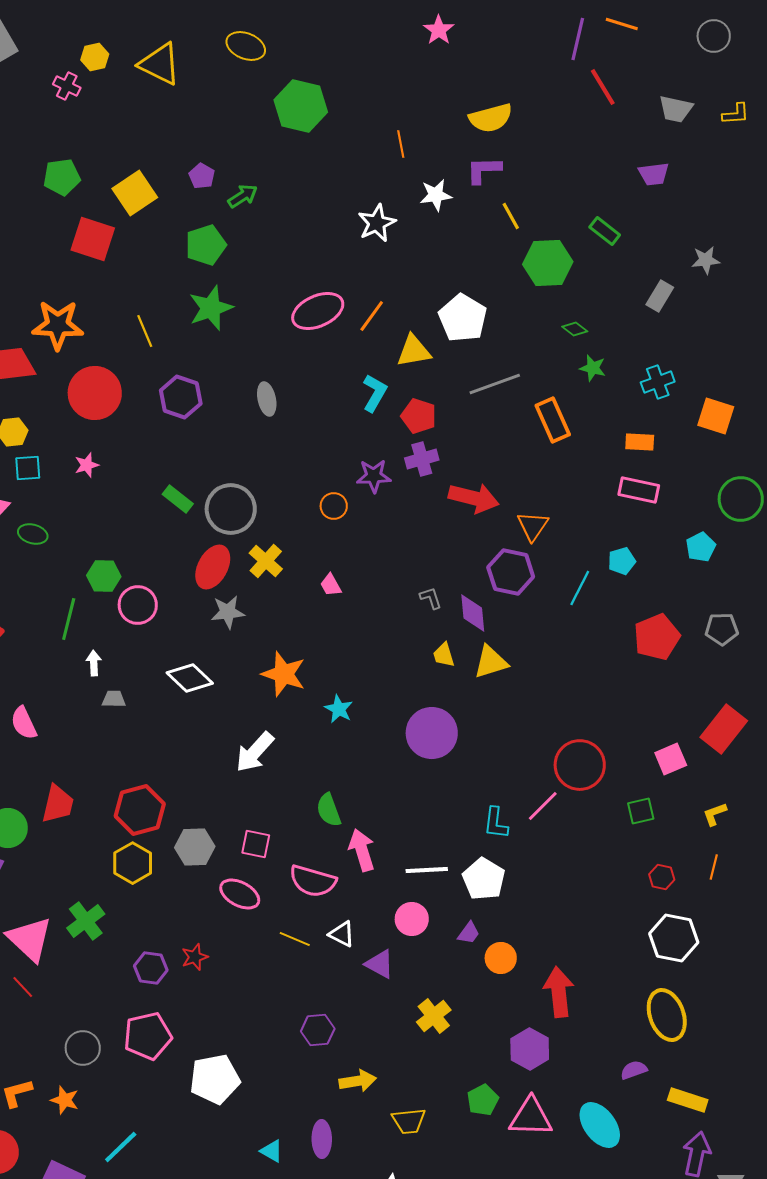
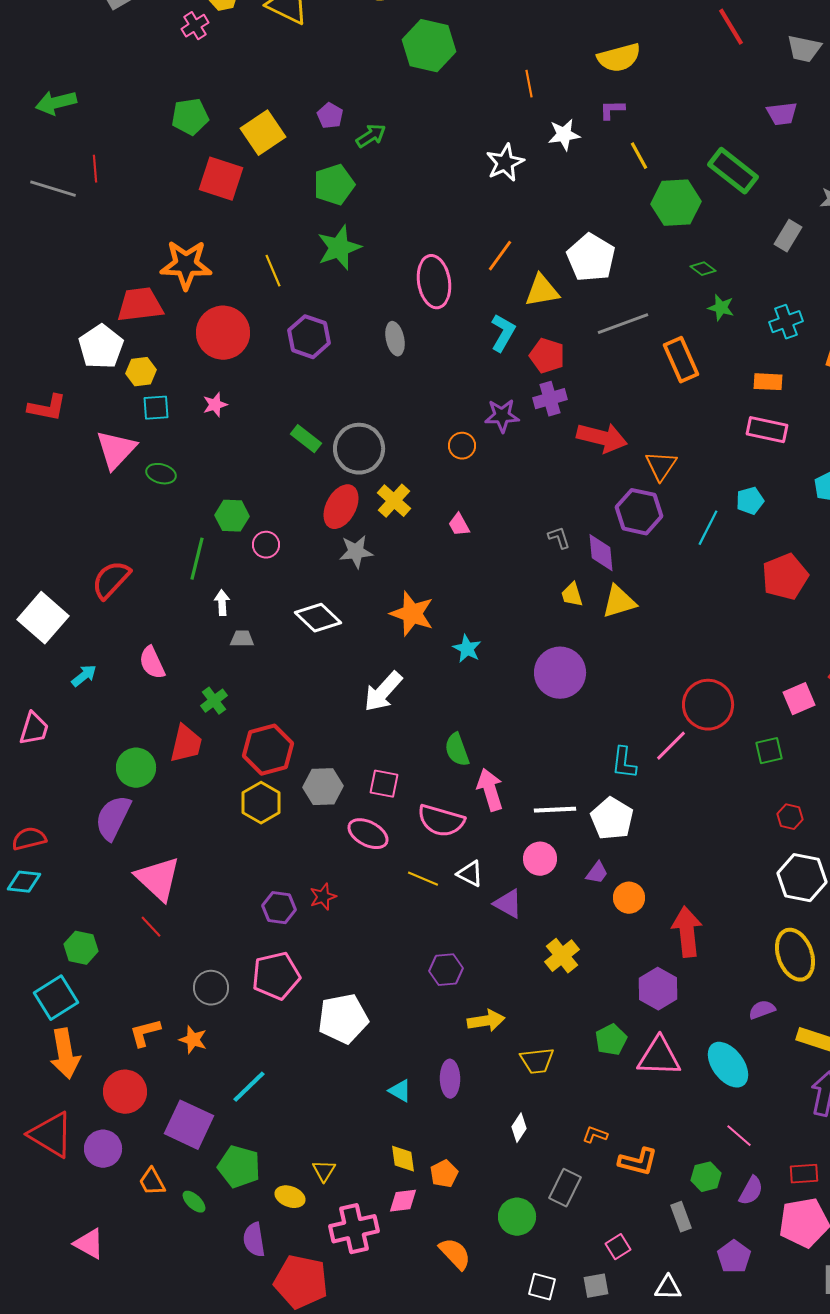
pink cross: (67, 86) -> (195, 26), turned 32
purple L-shape: (484, 170) -> (612, 110), size x0.7
green rectangle: (605, 231) -> (733, 171), size x1.6
pink ellipse: (318, 311) -> (434, 282), moved, turned -75
pink circle: (138, 605) -> (266, 545), size x0.7
green cross: (86, 921) -> (214, 701), moved, size x0.7

